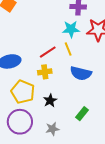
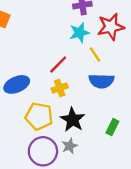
yellow line: (68, 49) -> (95, 55), moved
black star: (50, 101) -> (73, 120), size x1.5
gray star: (52, 129) -> (70, 146), moved

